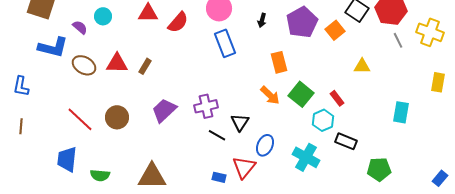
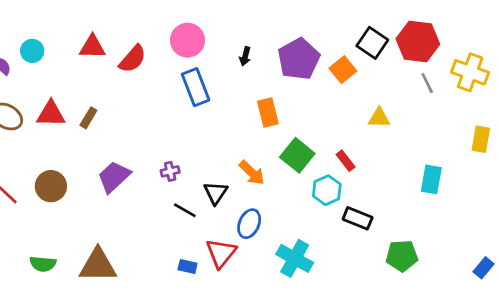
orange arrow: (270, 95) -> (252, 173), moved
purple cross: (206, 106) -> (170, 171), size x0.6
cyan cross: (306, 157) -> (295, 258), moved
green semicircle: (100, 175) -> (43, 264), moved

